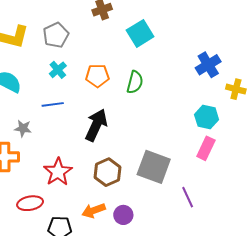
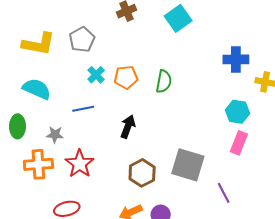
cyan square: (140, 33) -> (178, 18), moved
blue cross: (208, 65) -> (236, 59), turned 35
cyan cross: (58, 70) -> (96, 75), moved
black arrow: (96, 125) -> (128, 127), size x0.7
red star: (58, 172) -> (80, 164), moved

